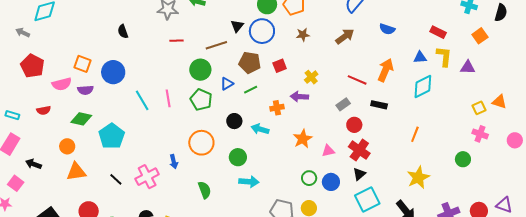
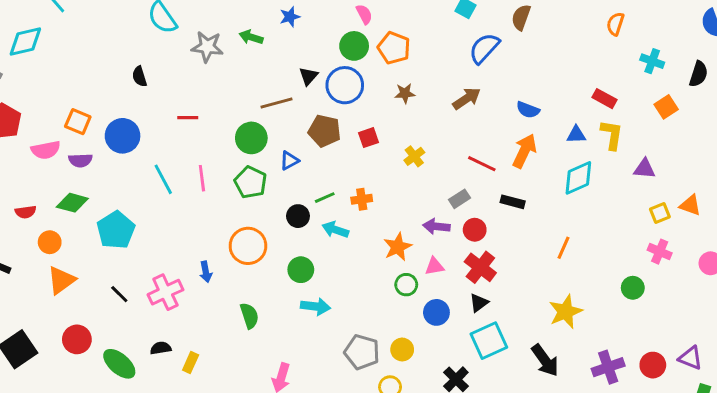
blue semicircle: (387, 29) -> (528, 110), moved
red line: (177, 41) -> (188, 118), moved
purple triangle: (468, 67) -> (644, 169), moved
green line: (251, 90) -> (325, 198), moved
purple arrow: (299, 97) -> (436, 226), moved
red semicircle: (44, 110) -> (26, 212), moved
orange triangle: (76, 172) -> (61, 280), turned -30
green circle: (309, 178) -> (406, 285), moved

